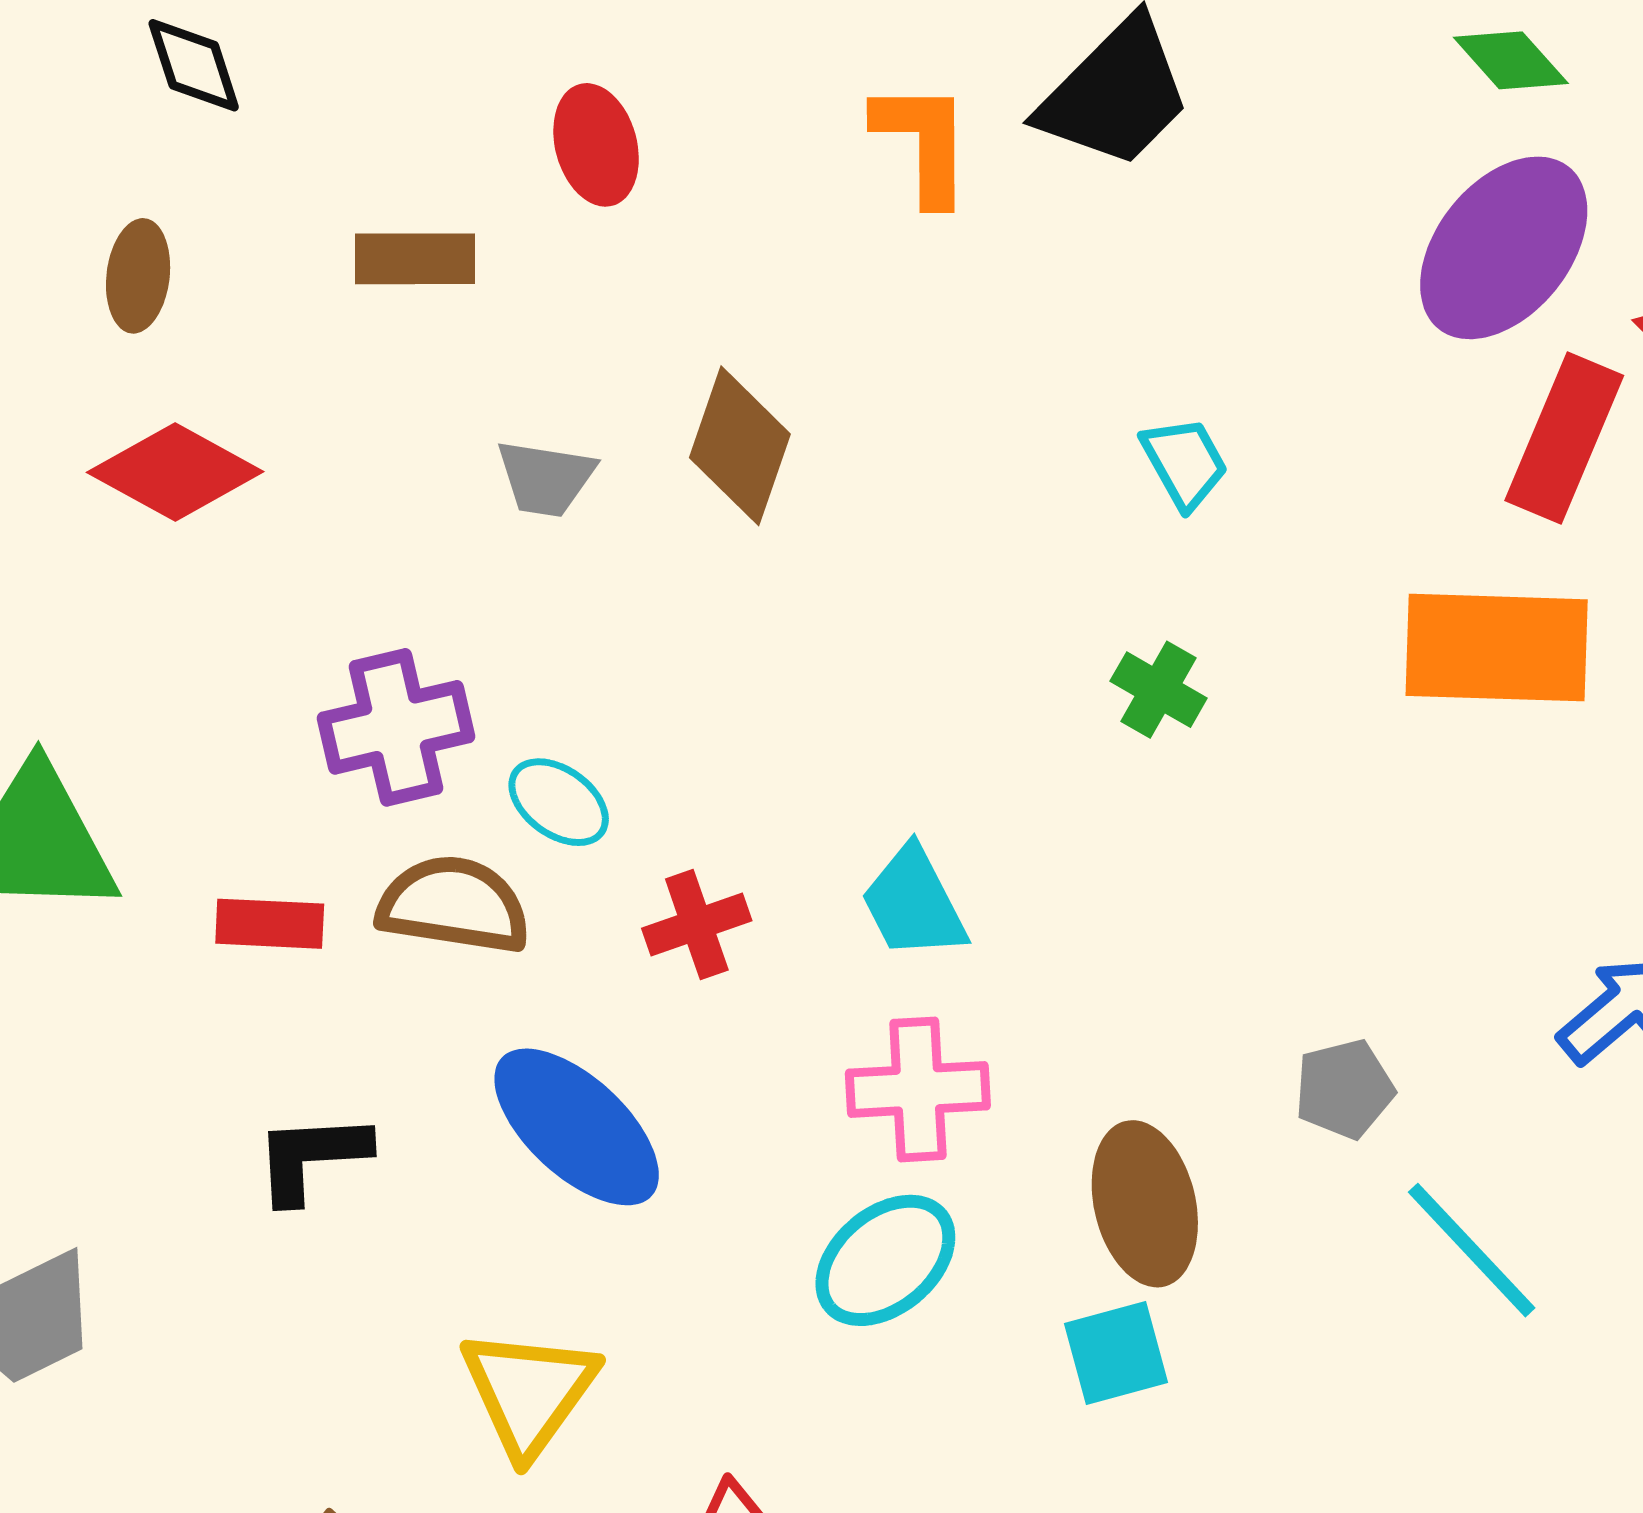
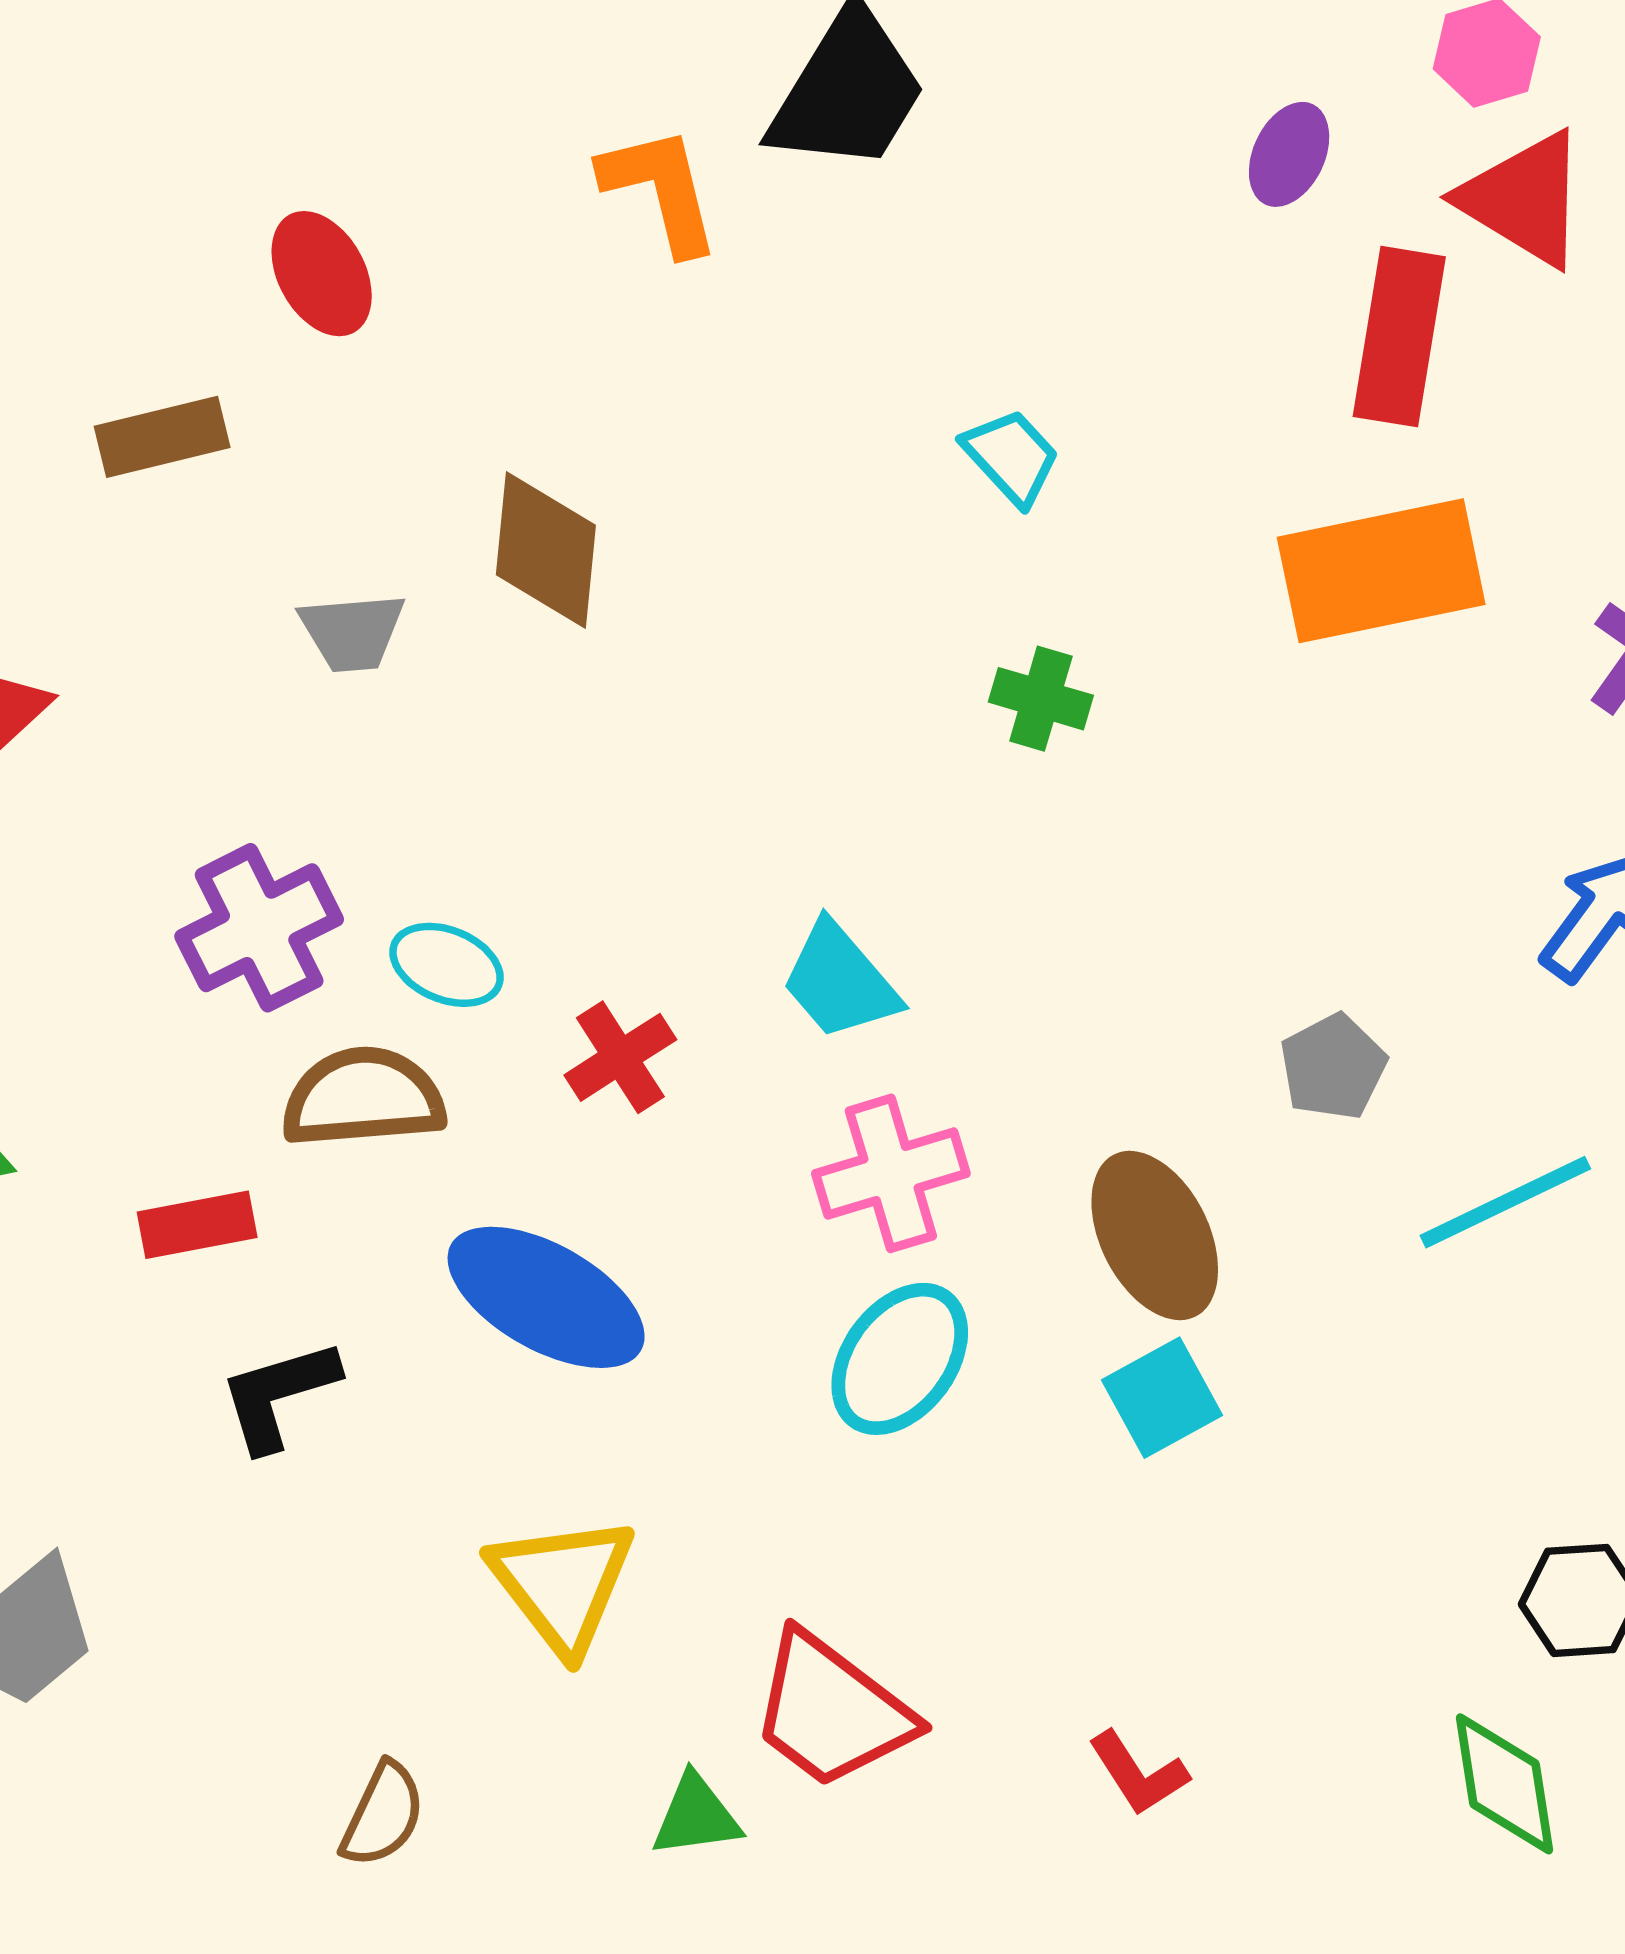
purple ellipse: (1504, 248) -> (1289, 154), size x0.5
red rectangle: (270, 924) -> (197, 1225), moved
cyan line: (1472, 1250) -> (1505, 1202), turned -59

